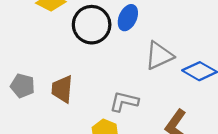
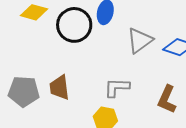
gray pentagon: (23, 86) -> (24, 92), size x1.4

